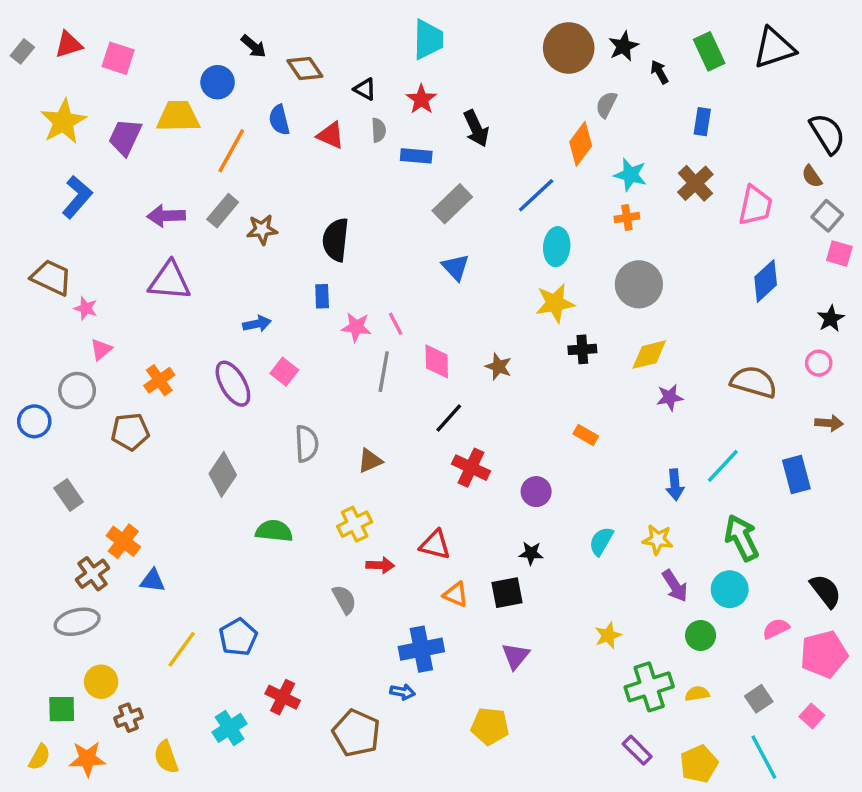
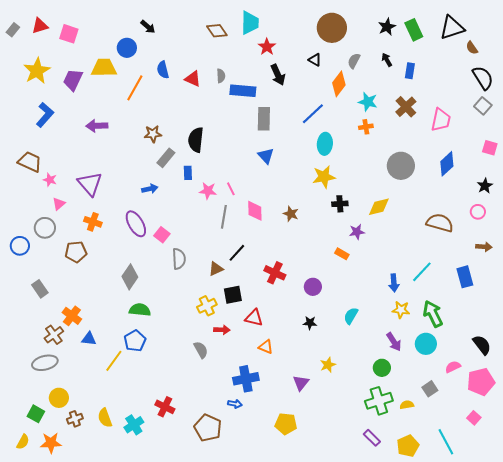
black star: (623, 46) -> (387, 27), moved
brown diamond: (305, 69) -> (217, 31), moved
black arrow: (659, 72) -> (387, 60), moved
black triangle: (365, 89) -> (315, 60), moved
red star: (421, 99) -> (267, 47), moved
blue rectangle: (416, 156) -> (243, 91), size x1.4
brown semicircle: (812, 176) -> (472, 48), moved
gray rectangle: (452, 204) -> (264, 119), turned -45
gray rectangle: (223, 211) -> (166, 158), moved
gray square: (827, 216) -> (483, 106), moved
purple triangle: (170, 281) -> (90, 184), moved, turned 44
gray circle: (639, 284) -> (401, 166), moved
pink square: (284, 372) -> (162, 235), moved
orange cross: (159, 380) -> (93, 222), turned -36
purple star: (670, 397) -> (357, 232), moved
black line: (449, 418) -> (237, 253), moved
green semicircle: (274, 531) -> (140, 310), moved
yellow star: (658, 540) -> (401, 310), moved
black square: (507, 593) -> (233, 295), moved
yellow star: (608, 635) -> (328, 365), moved
green circle: (701, 635) -> (382, 368), moved
blue pentagon: (238, 637) -> (135, 341), moved
yellow line: (182, 649) -> (114, 361), moved
gray square: (759, 699) -> (430, 389), moved
green square: (62, 709) -> (36, 414), turned 30
yellow semicircle: (166, 757) -> (105, 418), moved

